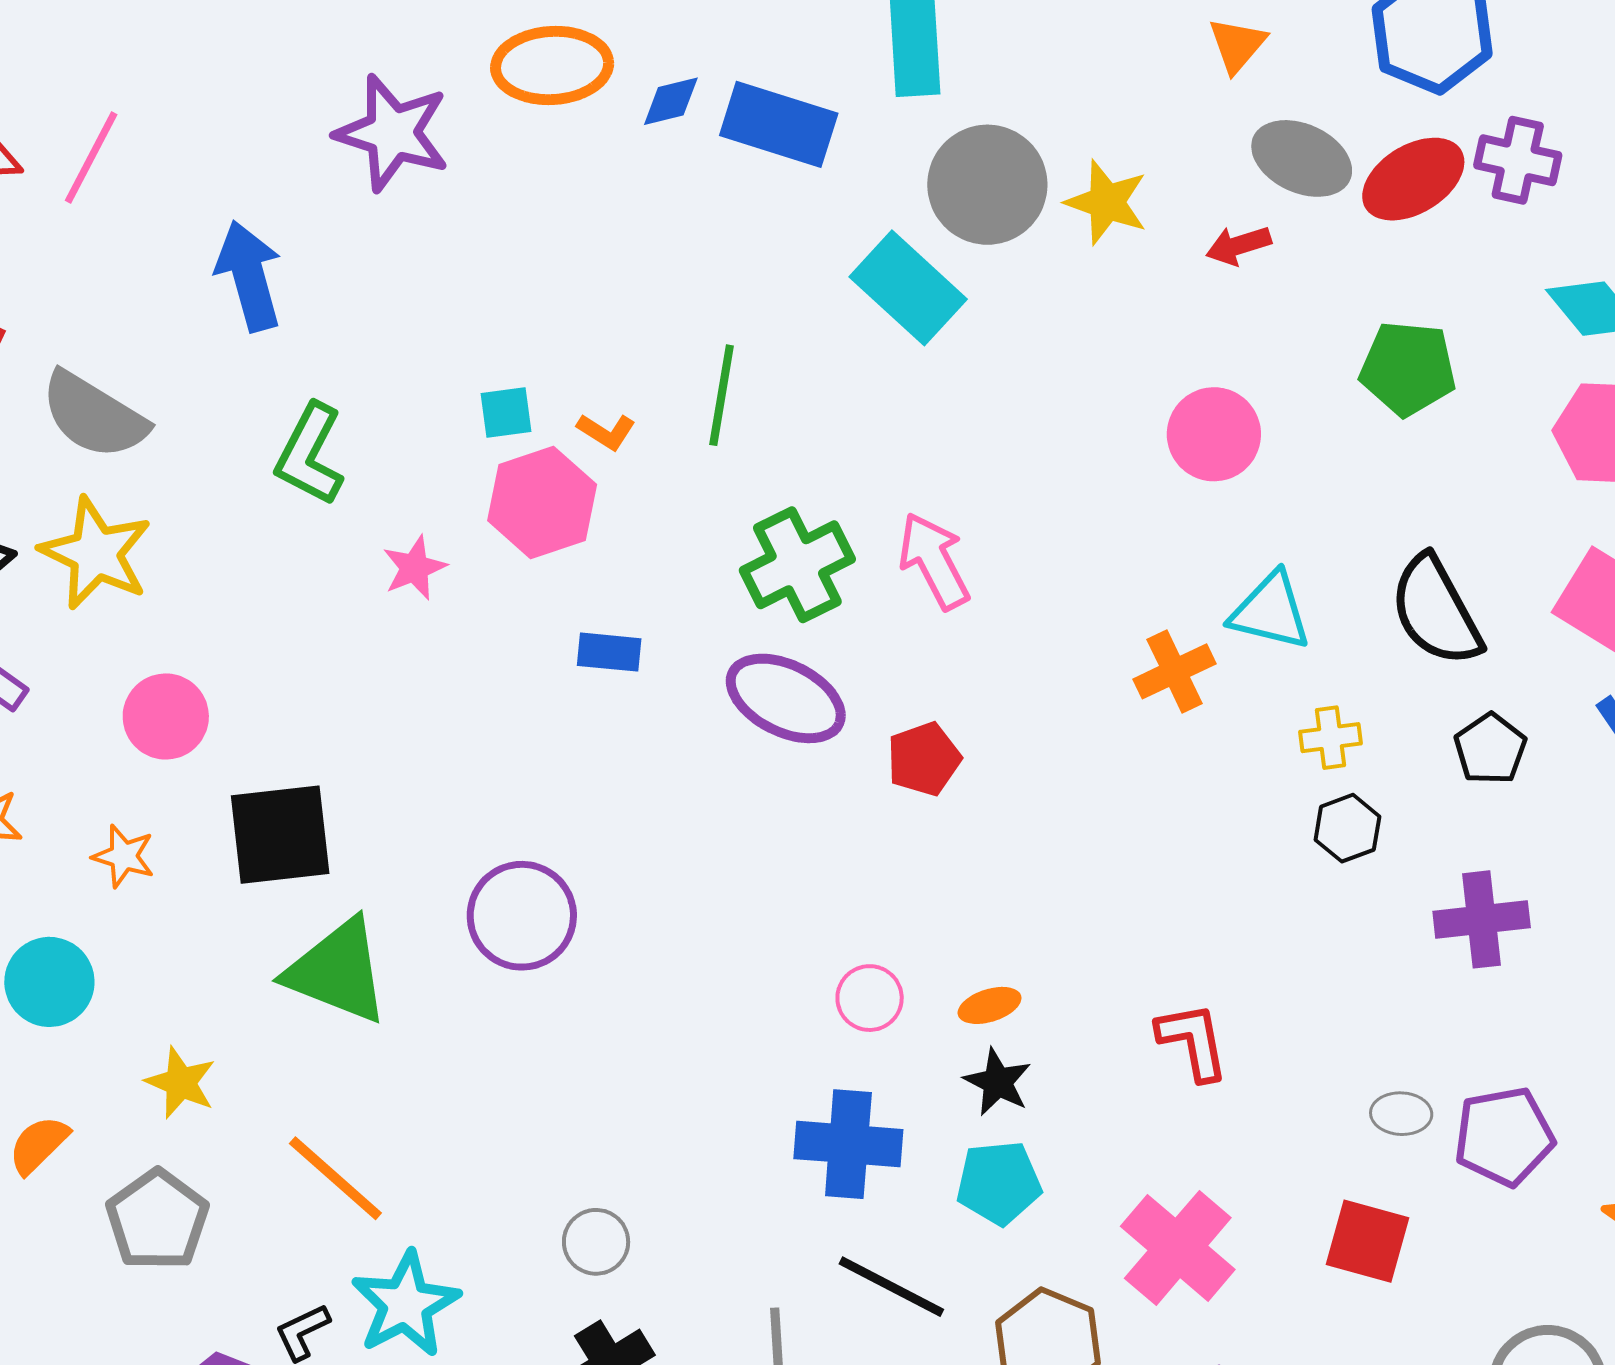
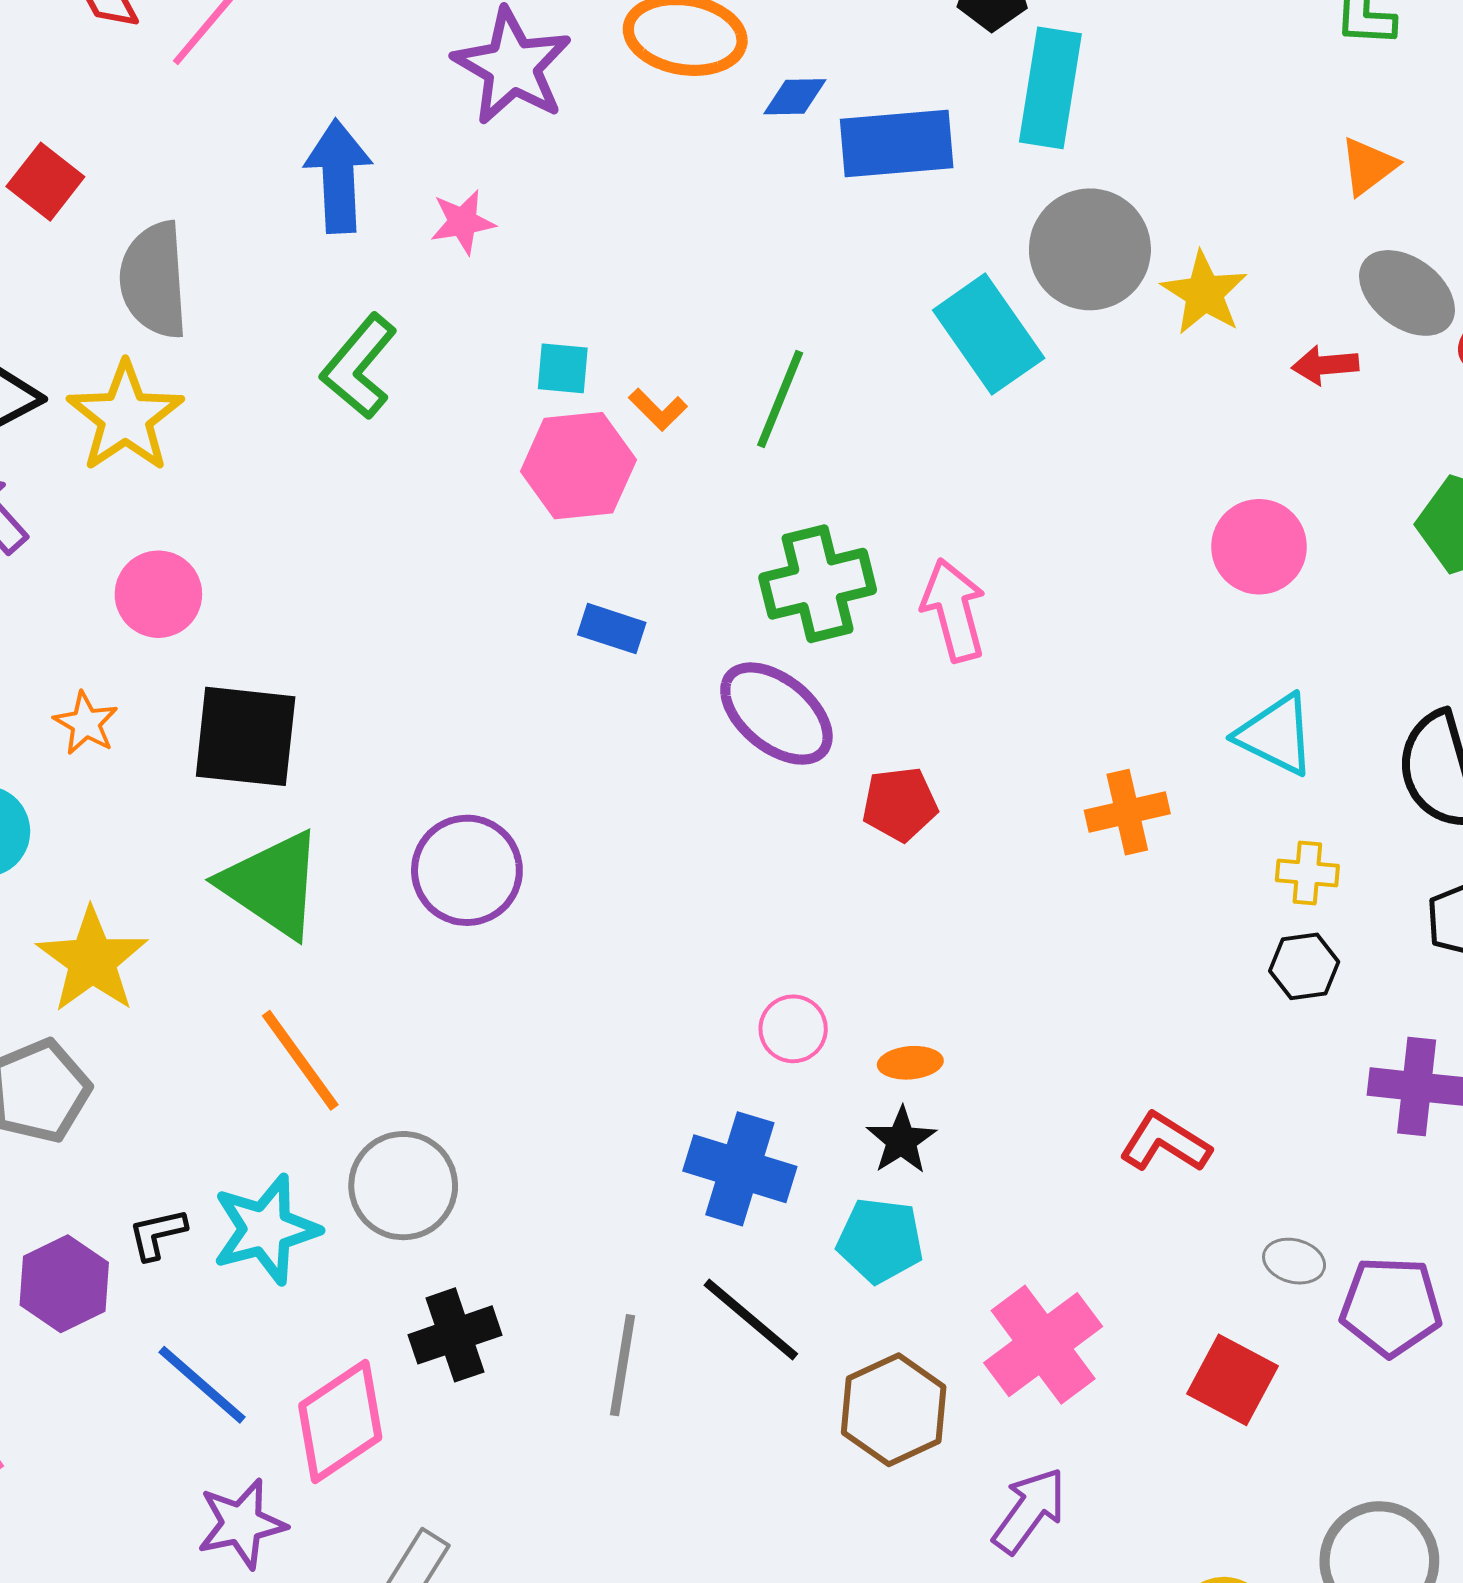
blue rectangle: (779, 124) -> (897, 143), turned -35
gray semicircle: (94, 415) -> (154, 280), turned 42
pink star: (414, 568) -> (463, 222), moved
orange cross: (1175, 671) -> (1127, 812), moved
red L-shape: (1193, 1041) -> (1165, 1143), moved, turned -60
yellow star: (181, 1083) -> (92, 960), size x1.5
orange line: (335, 1178) -> (300, 1060), moved
gray circle: (596, 1242) -> (403, 1186), moved, size x1.6

